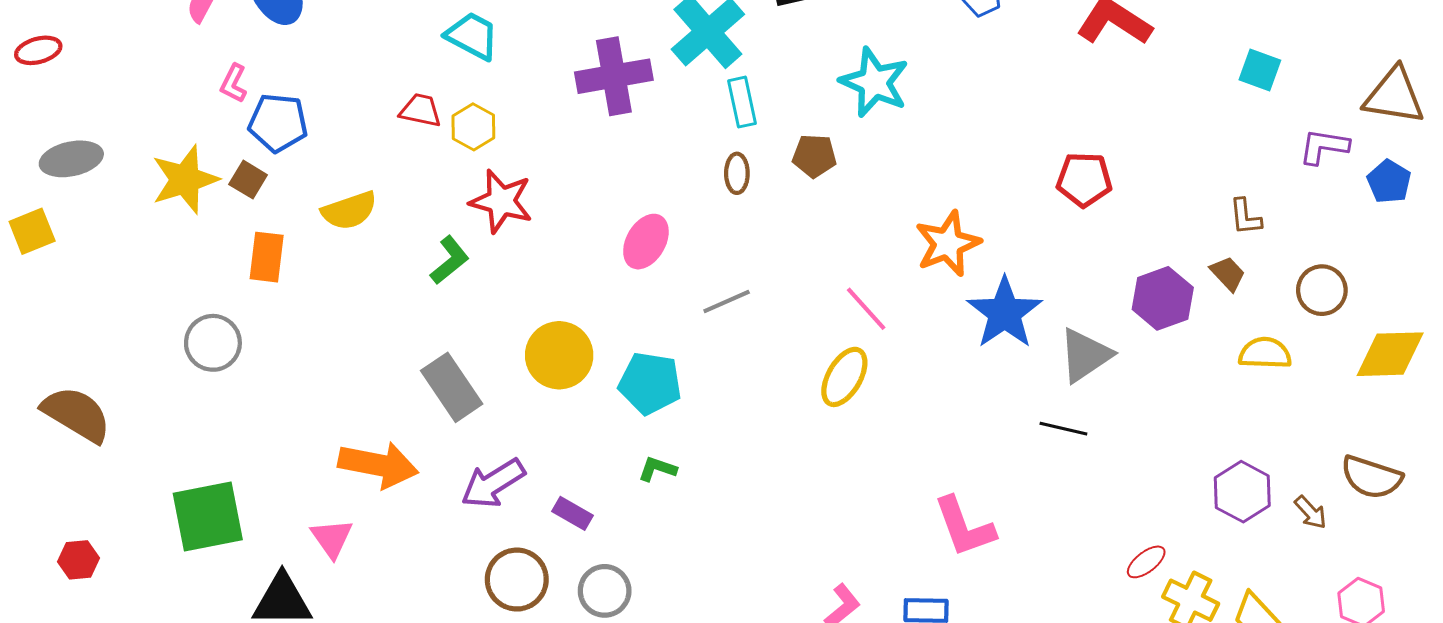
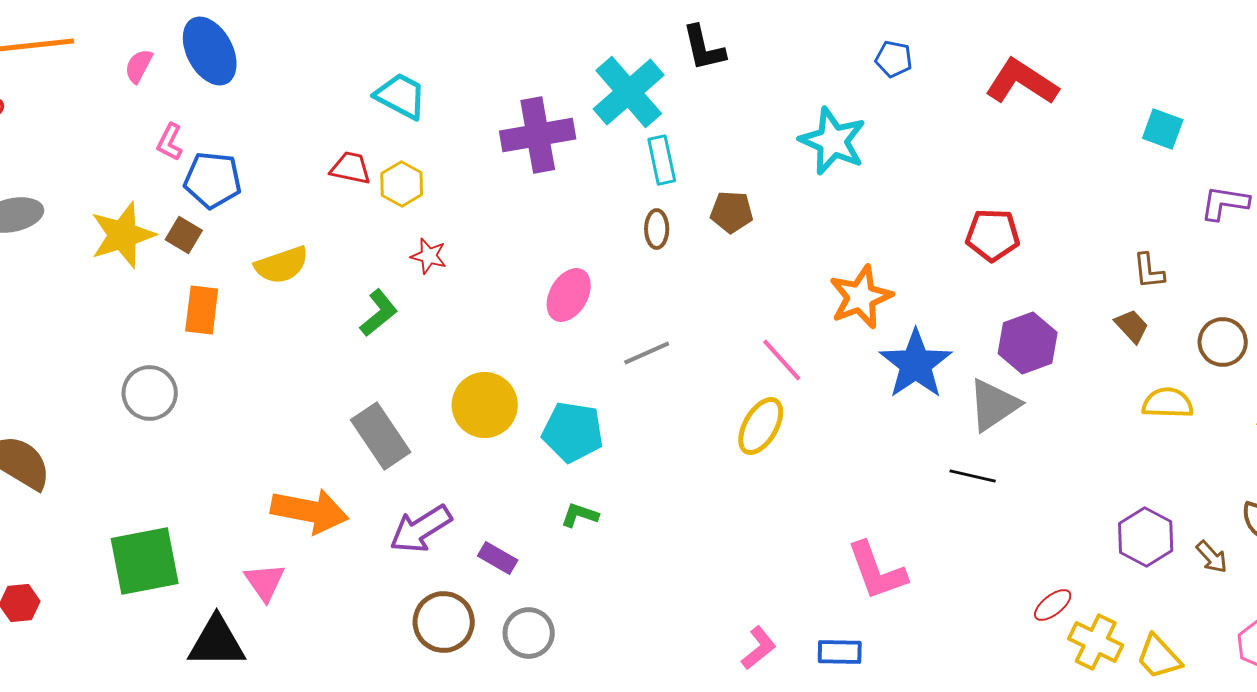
cyan star: (874, 82) -> (833, 141), moved
red star: (501, 201) -> (429, 256), size x0.6
purple hexagon: (1163, 298) -> (1028, 343), moved

